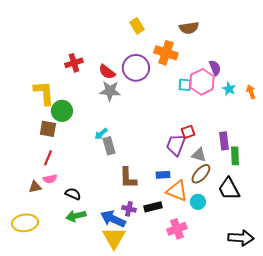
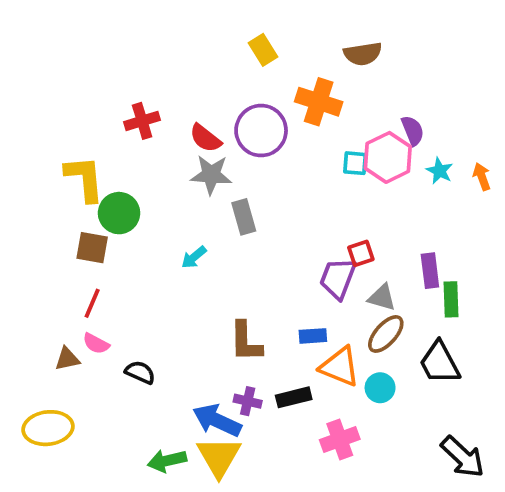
gray rectangle: (109, 146) -> (244, 217), moved
pink semicircle: (50, 179) -> (96, 344), turned 40
green arrow: (76, 216) -> (167, 461), moved
black arrow: (241, 238) -> (463, 457), turned 40

